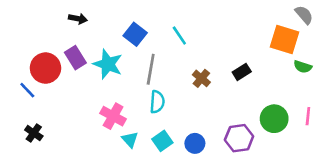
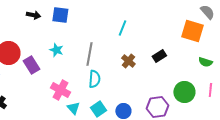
blue square: (135, 34) -> (60, 15), moved, turned -30
cyan line: (179, 36) -> (122, 28), moved, turned 56
purple rectangle: (75, 58) -> (31, 65), moved
cyan star: (108, 64) -> (56, 50), size x0.6
green semicircle: (303, 67) -> (205, 62), moved

